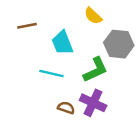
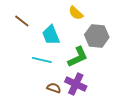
brown line: (27, 26) -> (22, 21), turned 49

